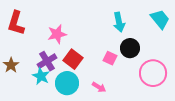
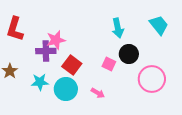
purple cross: (47, 61) -> (46, 51), moved, turned 30
cyan star: (41, 76) -> (40, 82), turned -30

